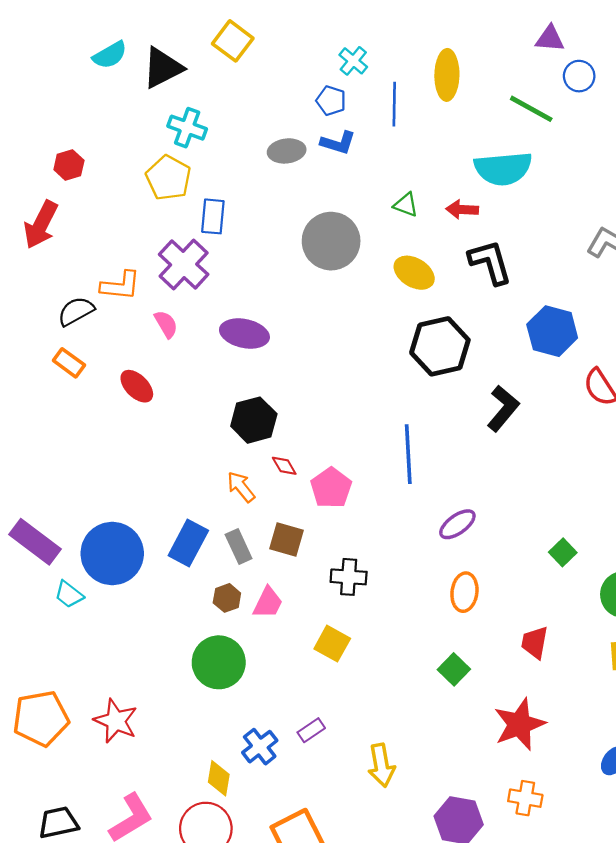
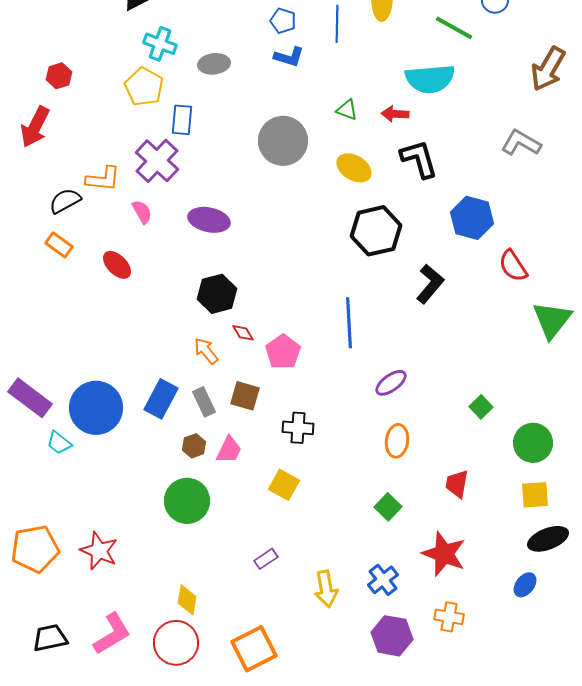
gray ellipse: (287, 151) -> (214, 64), moved
red star: (519, 724) -> (444, 554), turned -30
blue cross: (260, 747) -> (383, 580), moved

